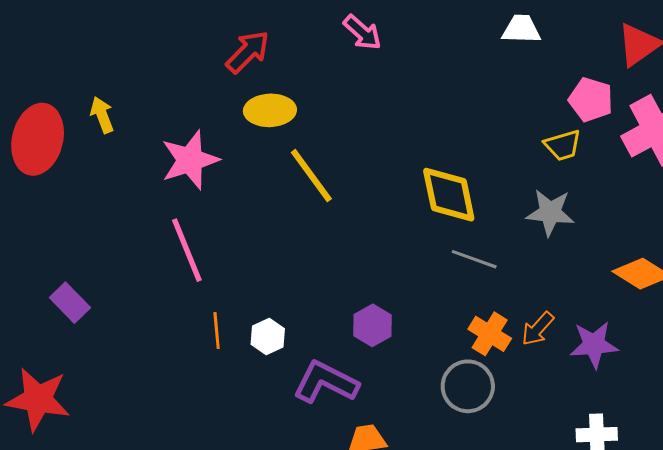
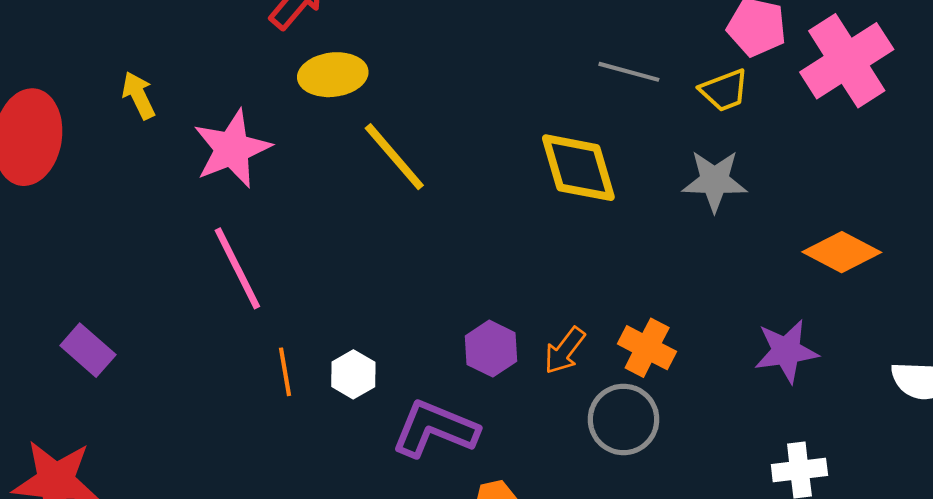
yellow arrow: (102, 115) -> (139, 95), moved
gray line: (474, 259) -> (629, 72), moved
orange arrow: (538, 329) -> (565, 351), moved

